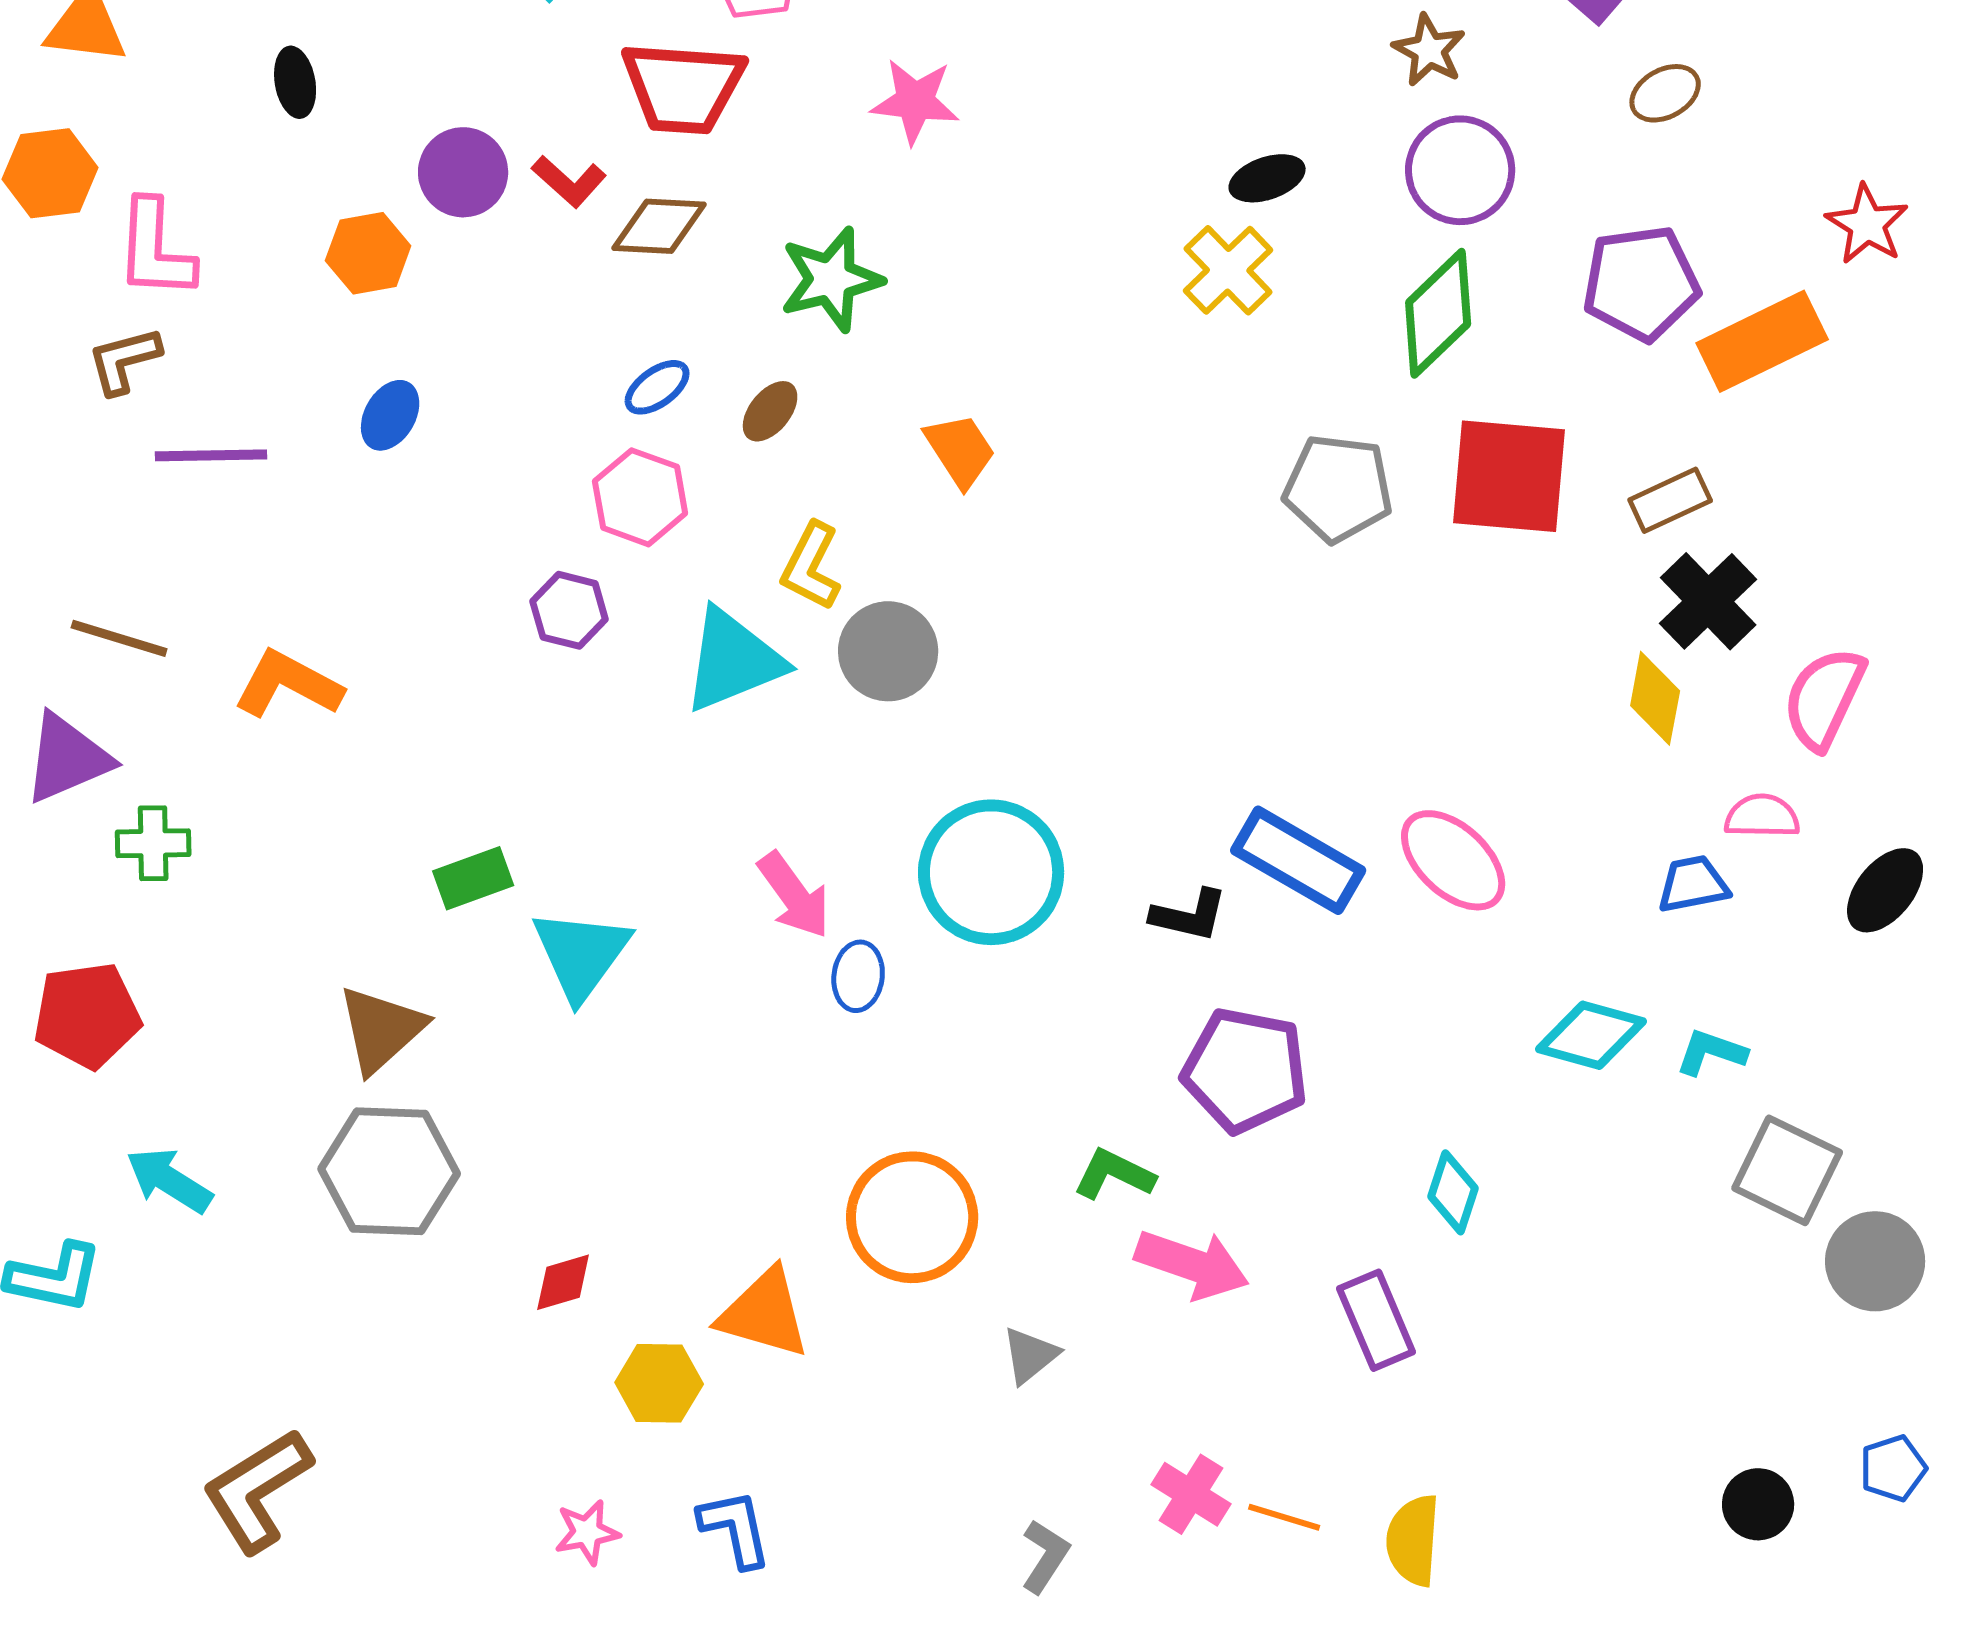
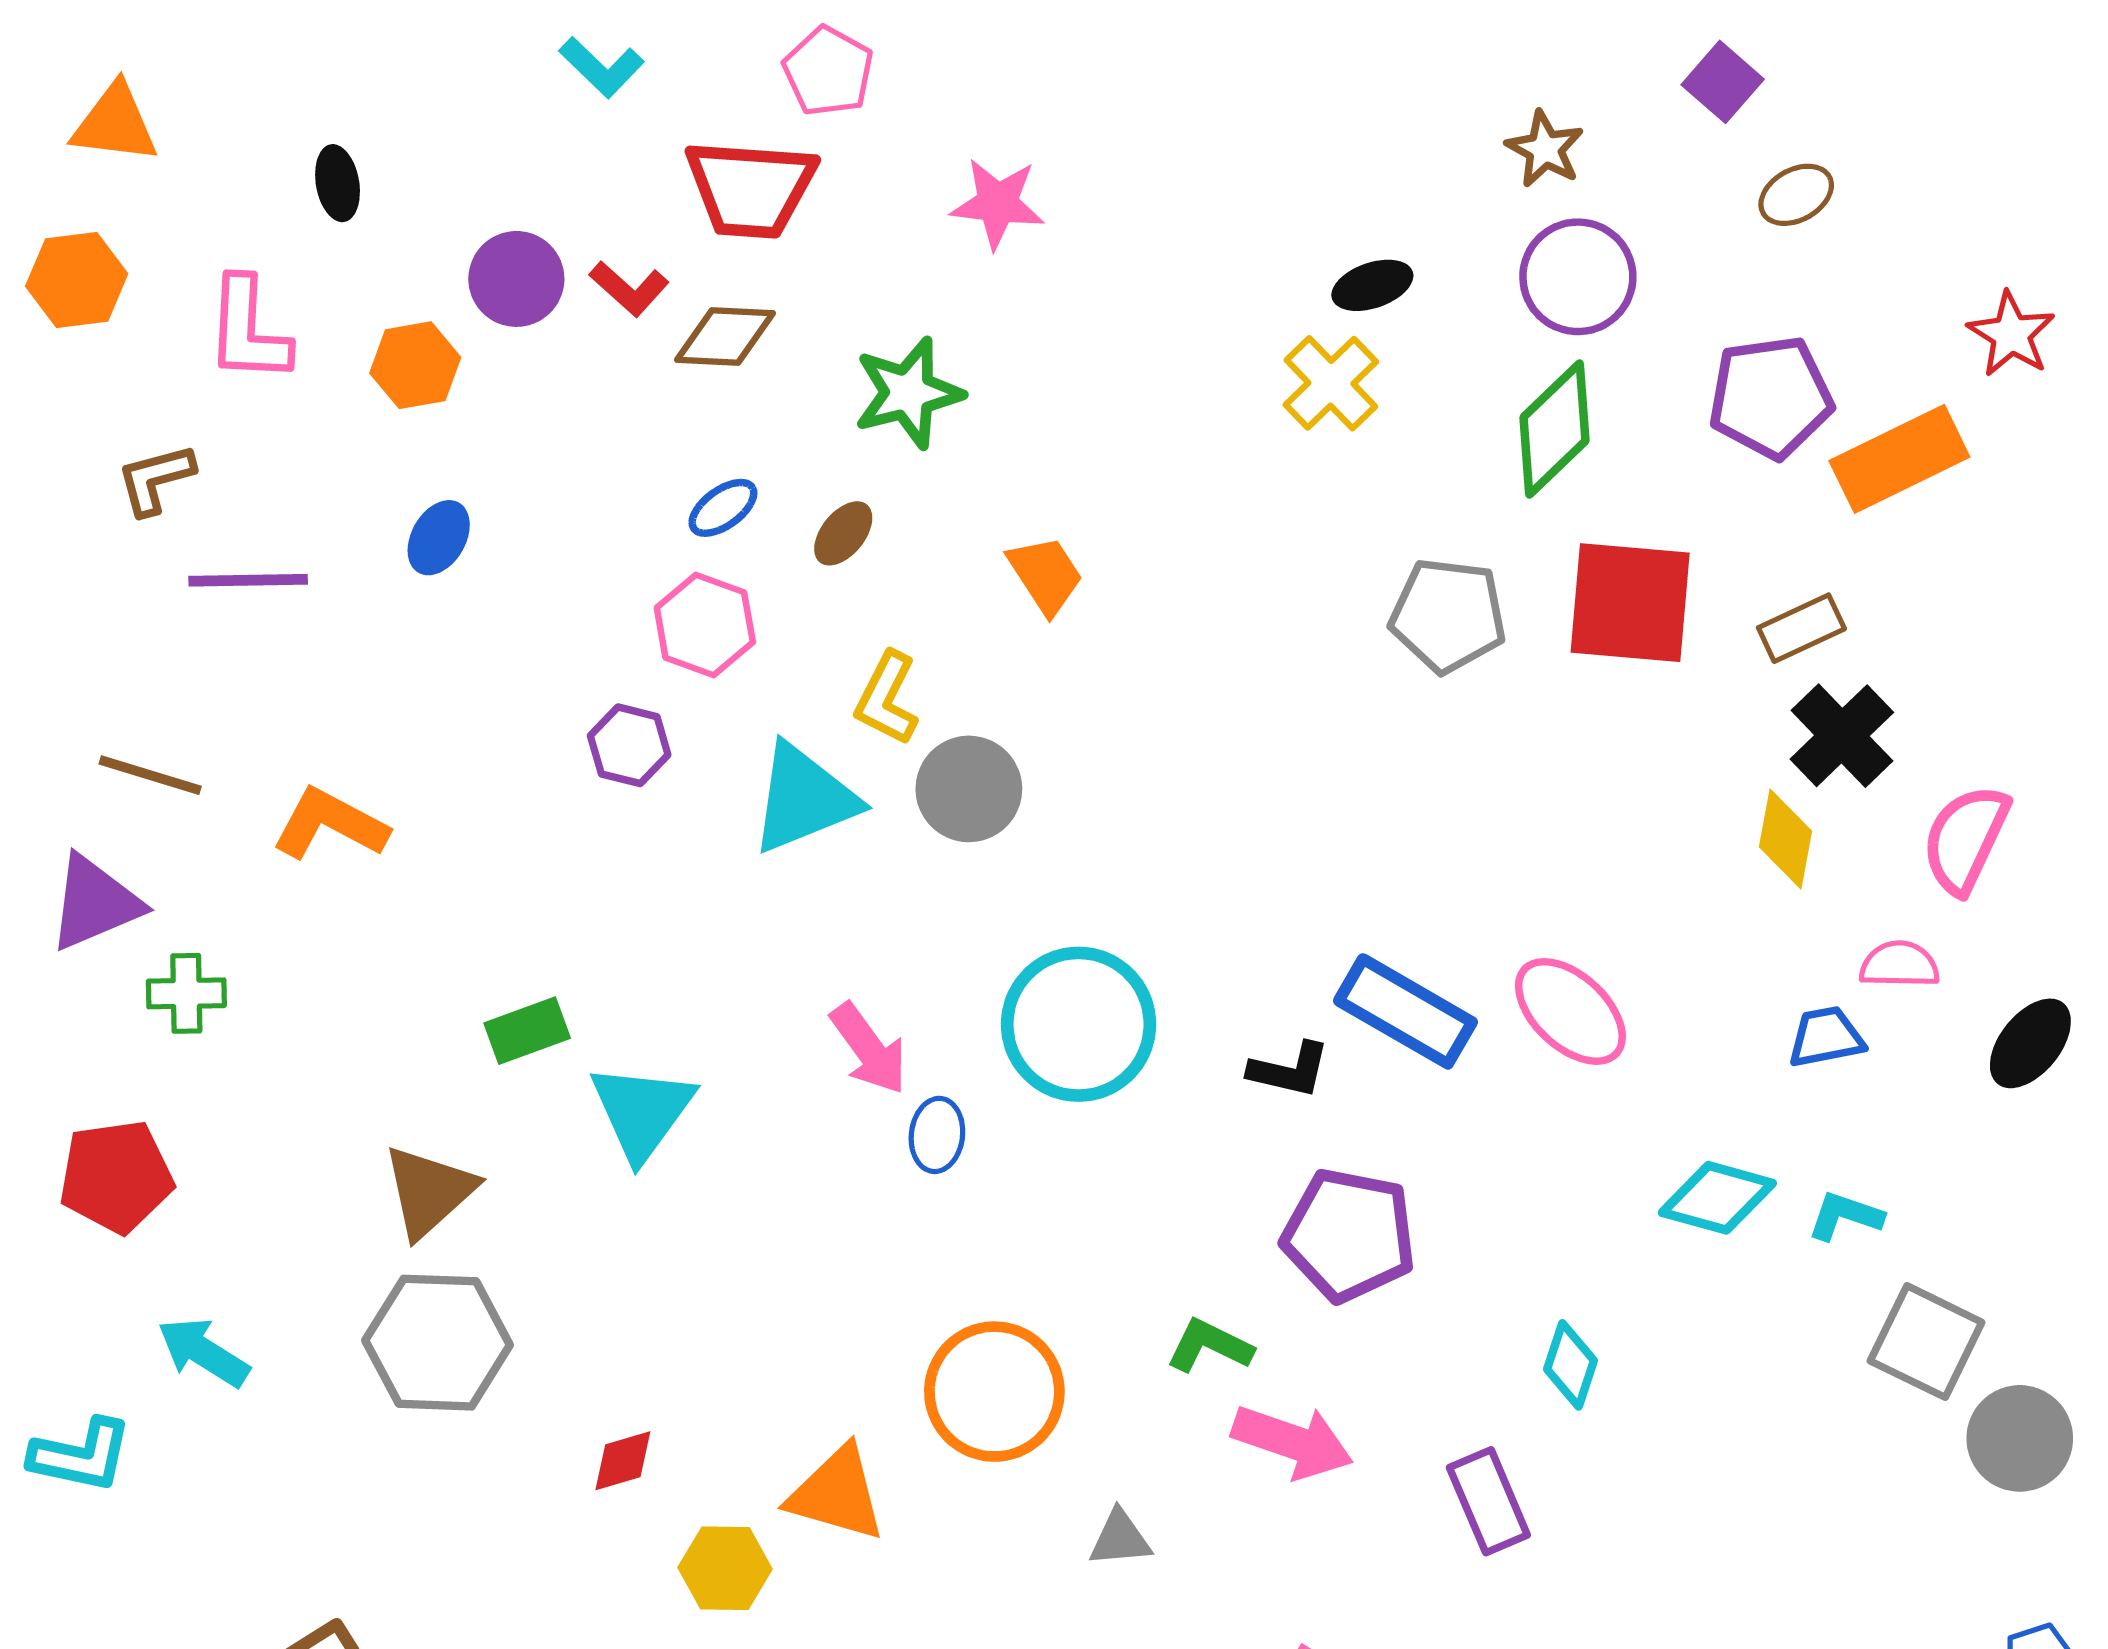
pink L-shape: (155, 249) -> (248, 330), moved
gray triangle: (1030, 1355) -> (1120, 1538), turned 34

